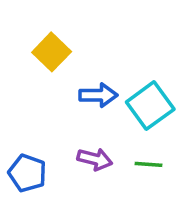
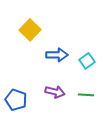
cyan square: (150, 106) -> (87, 61), size x0.6

